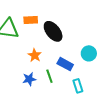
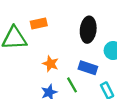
black ellipse: (53, 31) -> (88, 30), moved, turned 55

